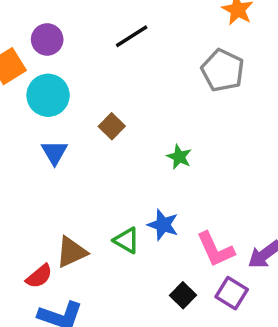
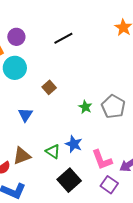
gray pentagon: (223, 70) -> (113, 107), moved
blue triangle: (54, 152) -> (25, 115), moved
black square: (183, 295) -> (69, 180), moved, size x1.6

